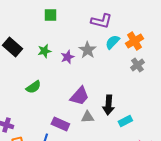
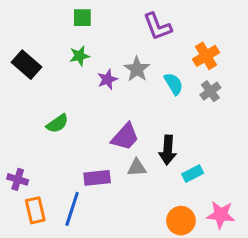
purple L-shape: (101, 21) -> (157, 26), turned 55
cyan semicircle: (112, 42) -> (174, 84), moved, turned 105
green star: (44, 51) -> (79, 56), moved
purple rectangle: (60, 124) -> (97, 178), turned -30

